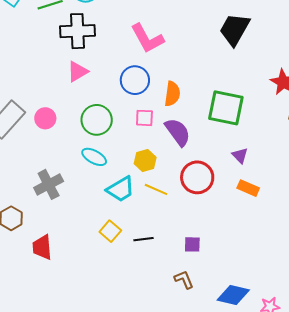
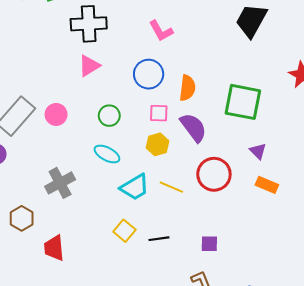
pink L-shape: (147, 38) -> (161, 31), size x0.7
green circle: (97, 120) -> (109, 116), size x0.7
yellow hexagon: (145, 161) -> (158, 144), moved

